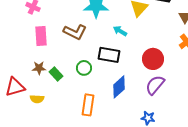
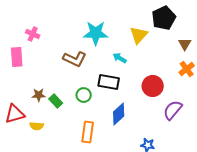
pink rectangle: (41, 36) -> (17, 57), moved
purple semicircle: (155, 85) -> (173, 110), moved

